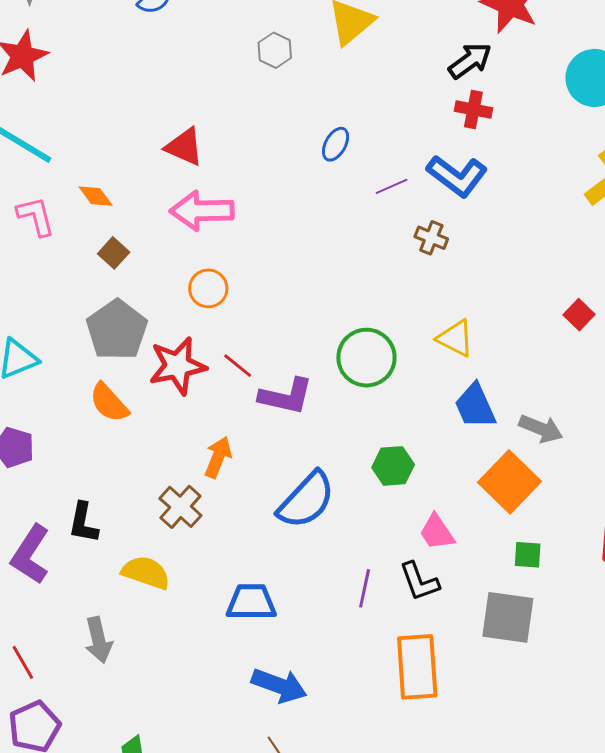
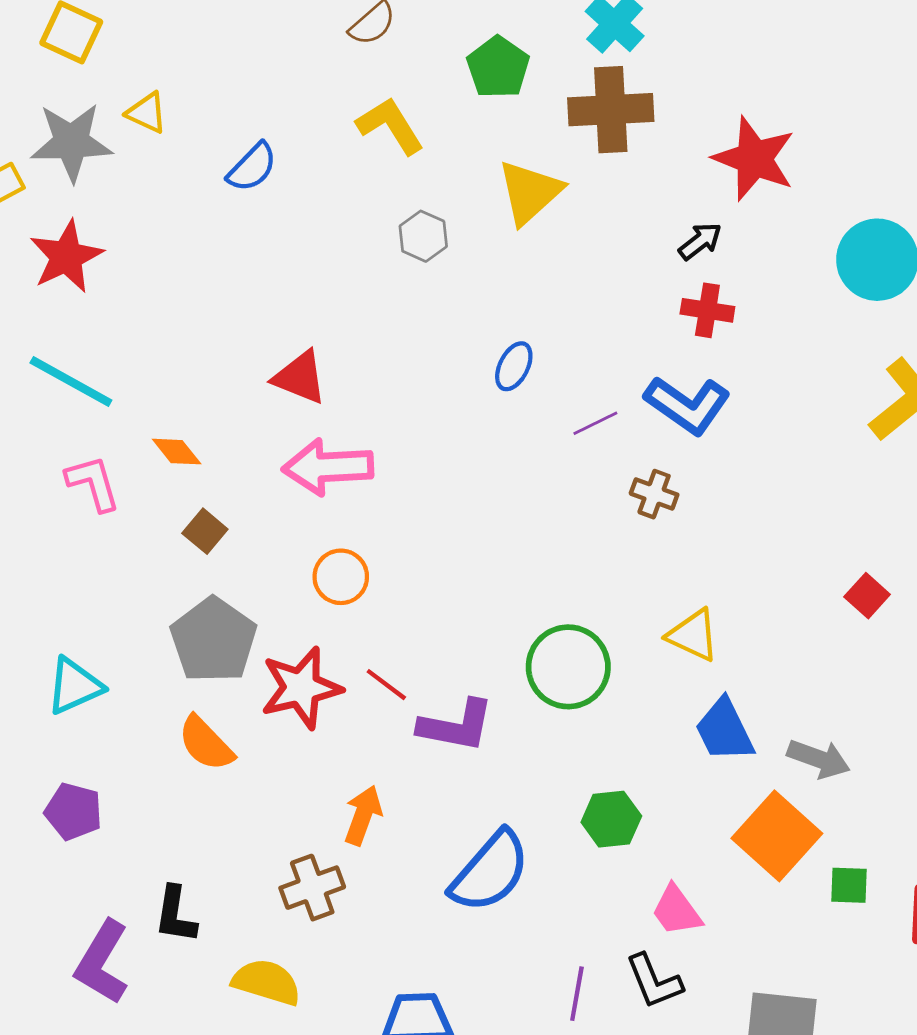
black arrow: (470, 61) -> (700, 241), size x0.7
brown cross: (180, 507) -> (312, 888), turned 30
green square: (528, 555) -> (849, 885), moved

